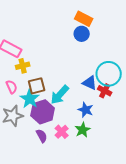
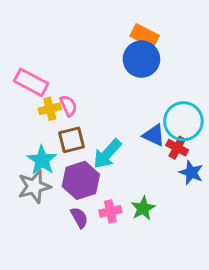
blue circle: (82, 34) -> (141, 59), size x1.5
pink semicircle: (12, 87) -> (68, 106), moved
cyan star: (30, 99) -> (42, 160), moved
blue star: (86, 110) -> (191, 173), moved
pink cross: (62, 132) -> (110, 211), turned 32

